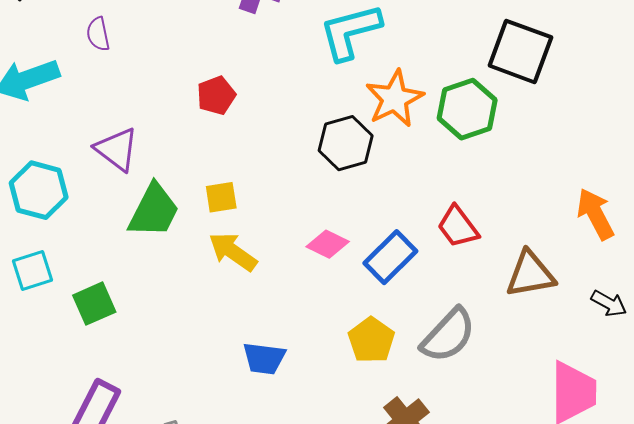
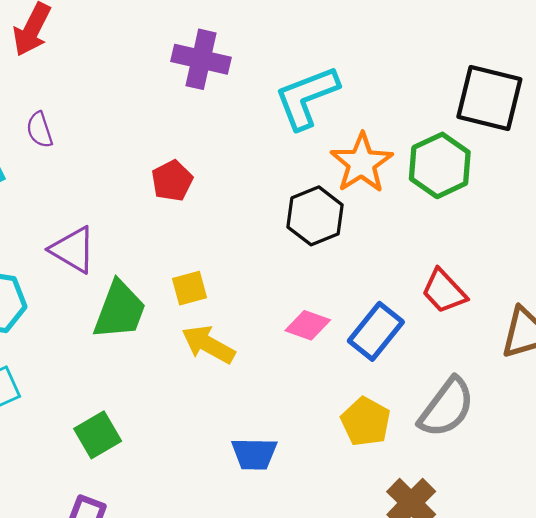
green square: (94, 304) -> (98, 435), moved

